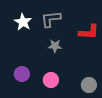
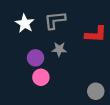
purple circle: (22, 74) -> (36, 58), moved
pink circle: (51, 80) -> (41, 77), moved

